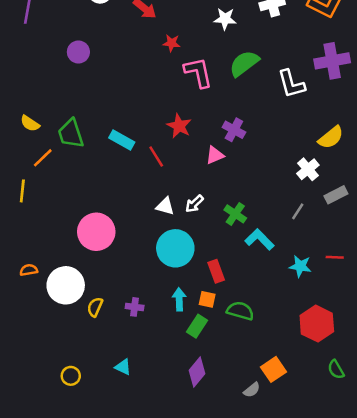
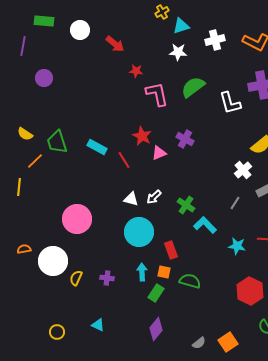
purple circle: (78, 52) -> (44, 78), moved
pink triangle: (215, 155) -> (159, 153), moved
orange square: (273, 369) -> (228, 342), moved

